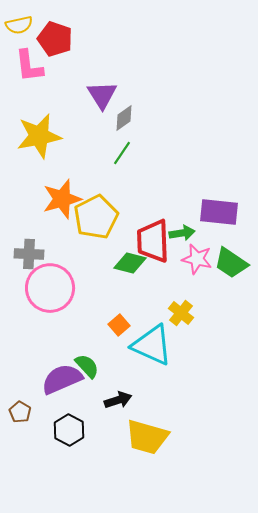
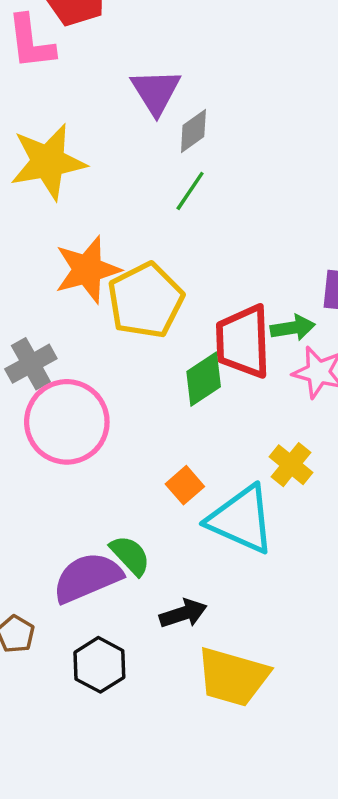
gray cross: (29, 254) -> (31, 364), turned -32
green diamond: (130, 263) -> (204, 379), turned -48

